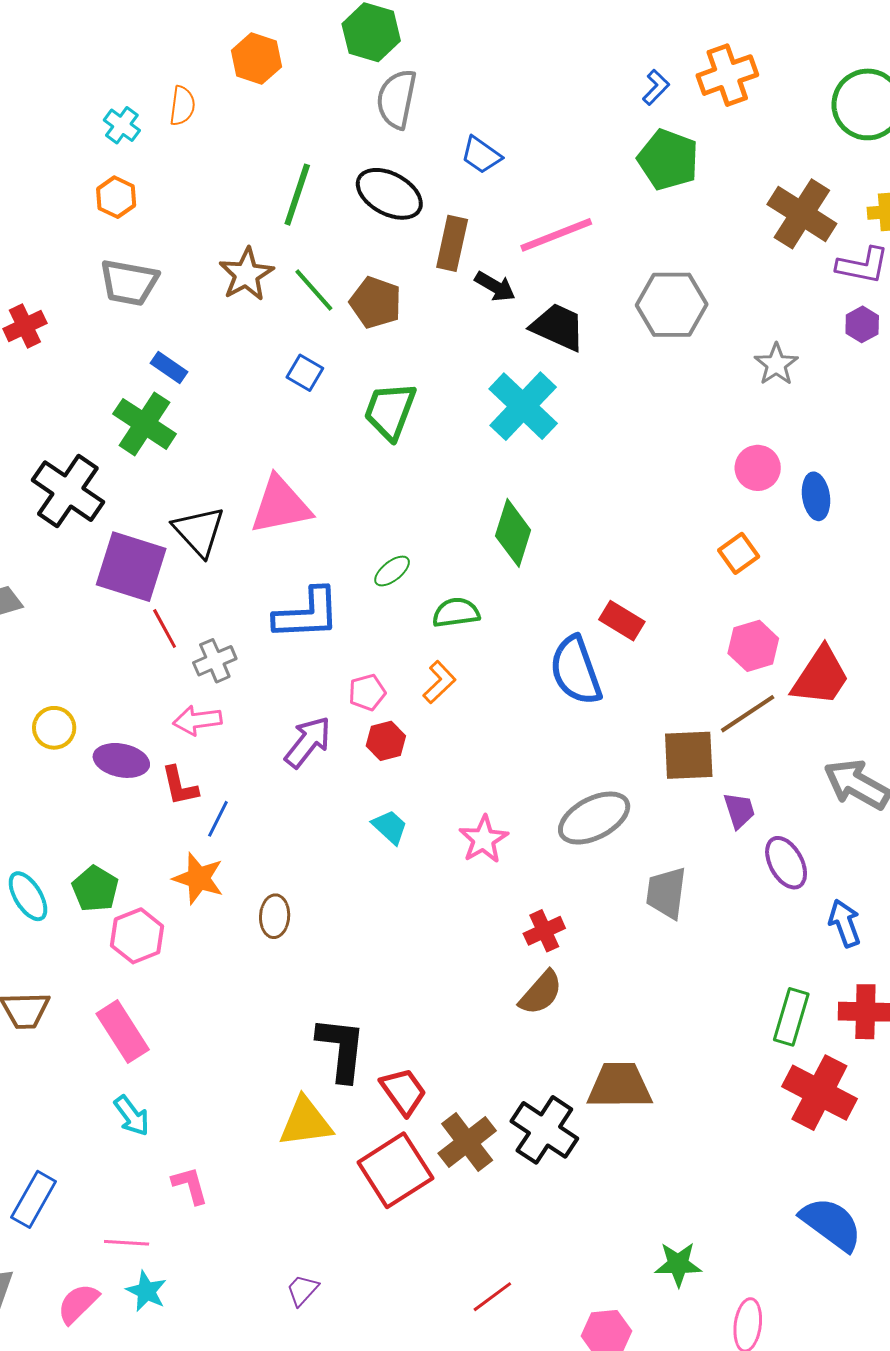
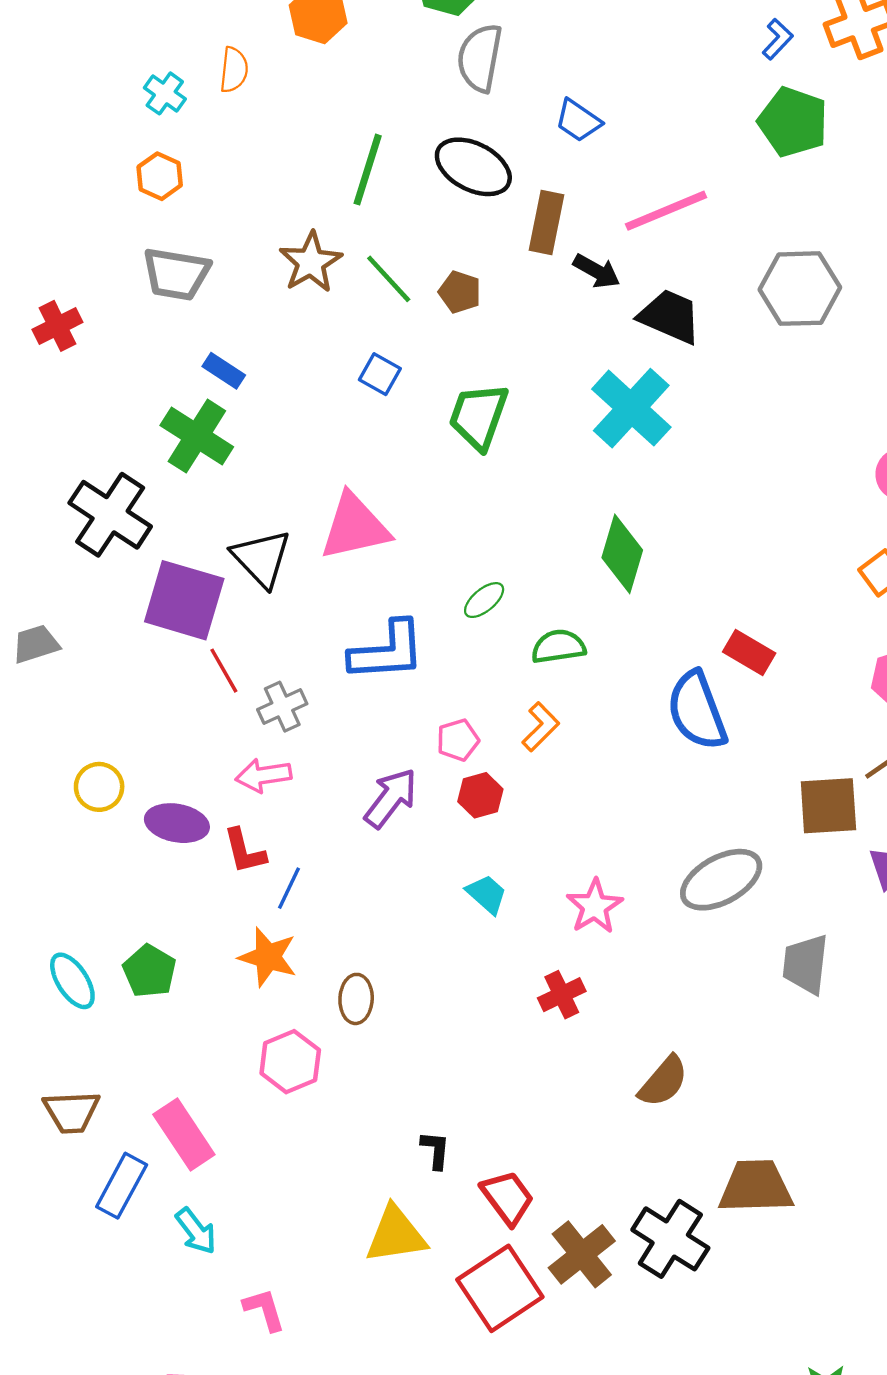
brown pentagon: (376, 303) -> (460, 292), size x0.7
red cross: (544, 931) -> (562, 995), moved
pink hexagon: (137, 936) -> (290, 1062), moved
black L-shape: (341, 1049) -> (435, 1150), size x0.5
blue rectangle: (34, 1199) -> (122, 1186), moved

